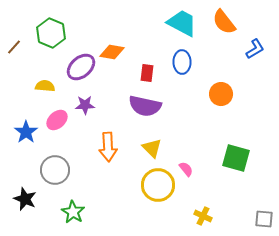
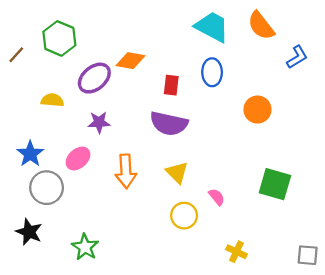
pink ellipse: (57, 120) -> (78, 158), moved
gray circle: (55, 170) -> (47, 188), moved
yellow circle: (158, 185) -> (184, 216), size x0.7

